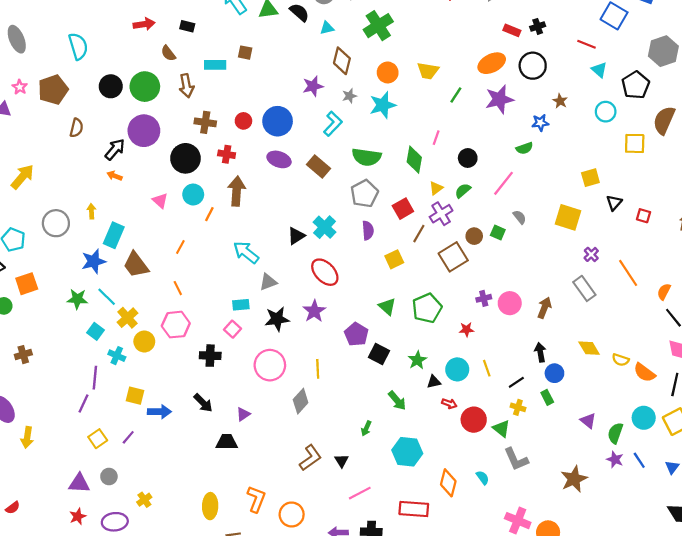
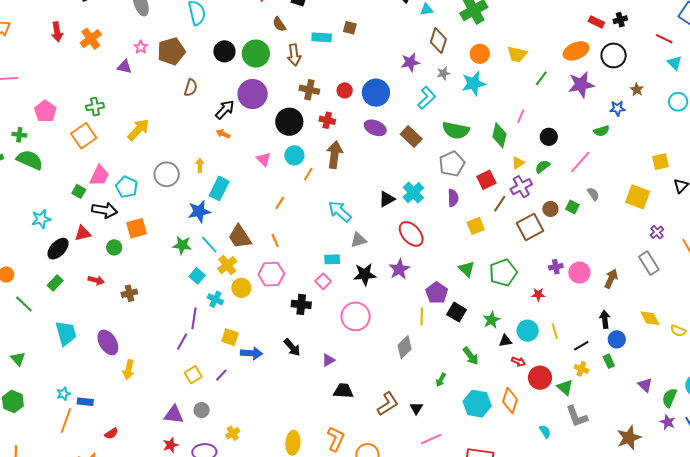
brown trapezoid: (136, 265) -> (240, 237), moved
yellow line: (318, 369) -> (422, 316), moved
gray diamond: (301, 401) -> (405, 347), moved
black trapezoid: (227, 442) -> (343, 391), moved
orange diamond: (448, 483) -> (510, 401), moved

